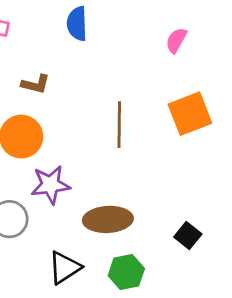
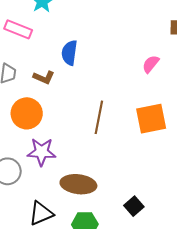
blue semicircle: (77, 24) -> (69, 53), moved

